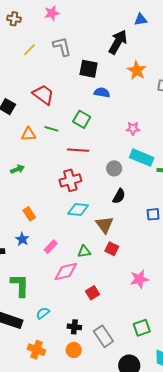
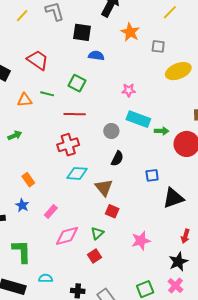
green triangle: (84, 252) -> (97, 233), moved, turned -32
cyan semicircle: (43, 313) -> (46, 278), turned 40

